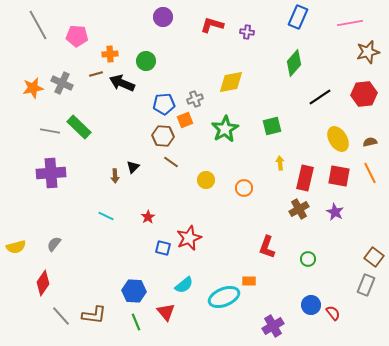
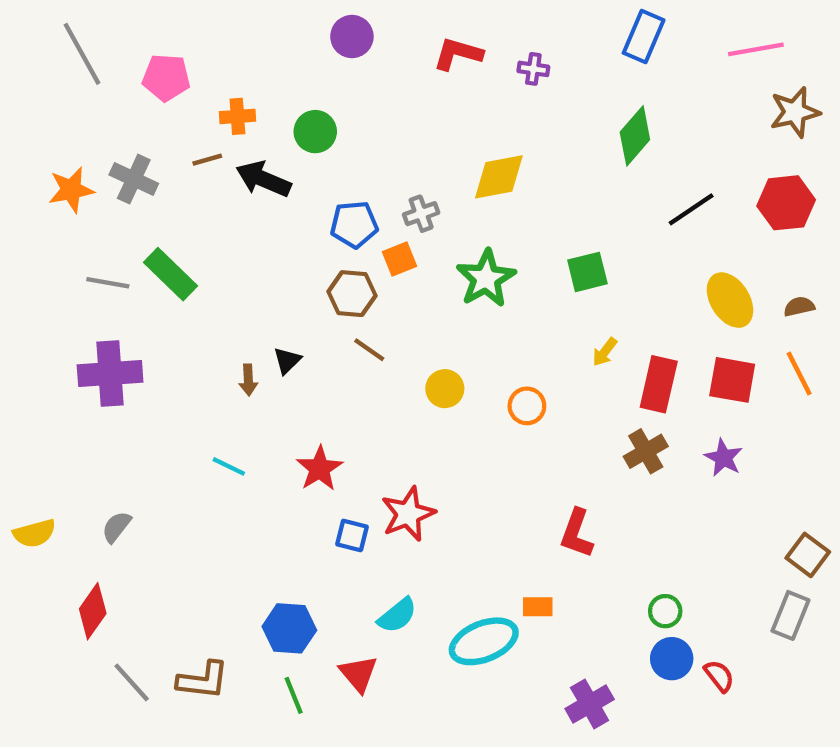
yellow arrow: (280, 163) -> (605, 352), turned -136
red star: (148, 217) -> (320, 469), size x1.5
green circle: (308, 259) -> (665, 611), moved

